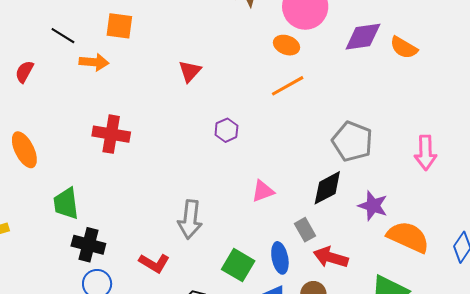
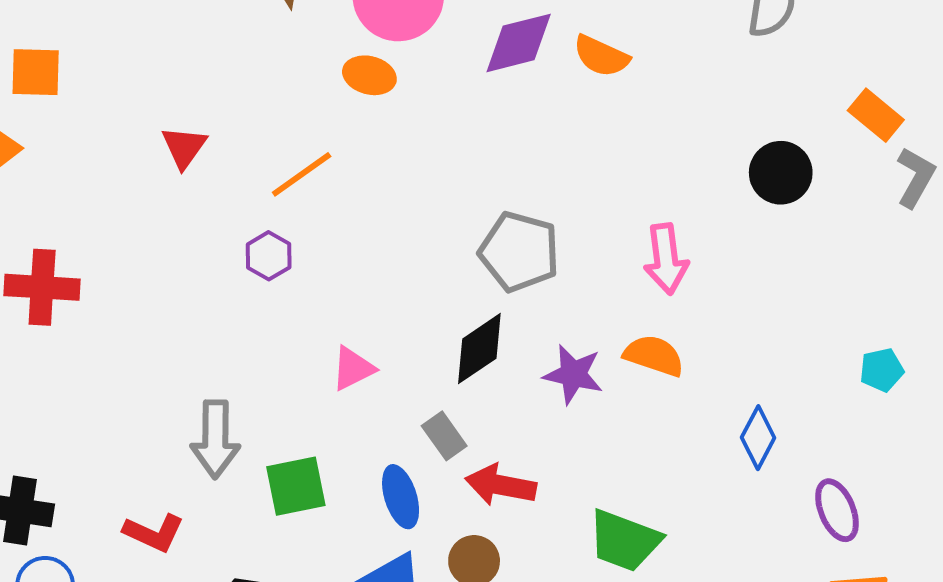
orange line: (288, 86) -> (302, 174), moved
orange semicircle: (408, 237) -> (654, 356), moved, size x0.7
green square: (238, 265) -> (296, 486), moved, turned -36

